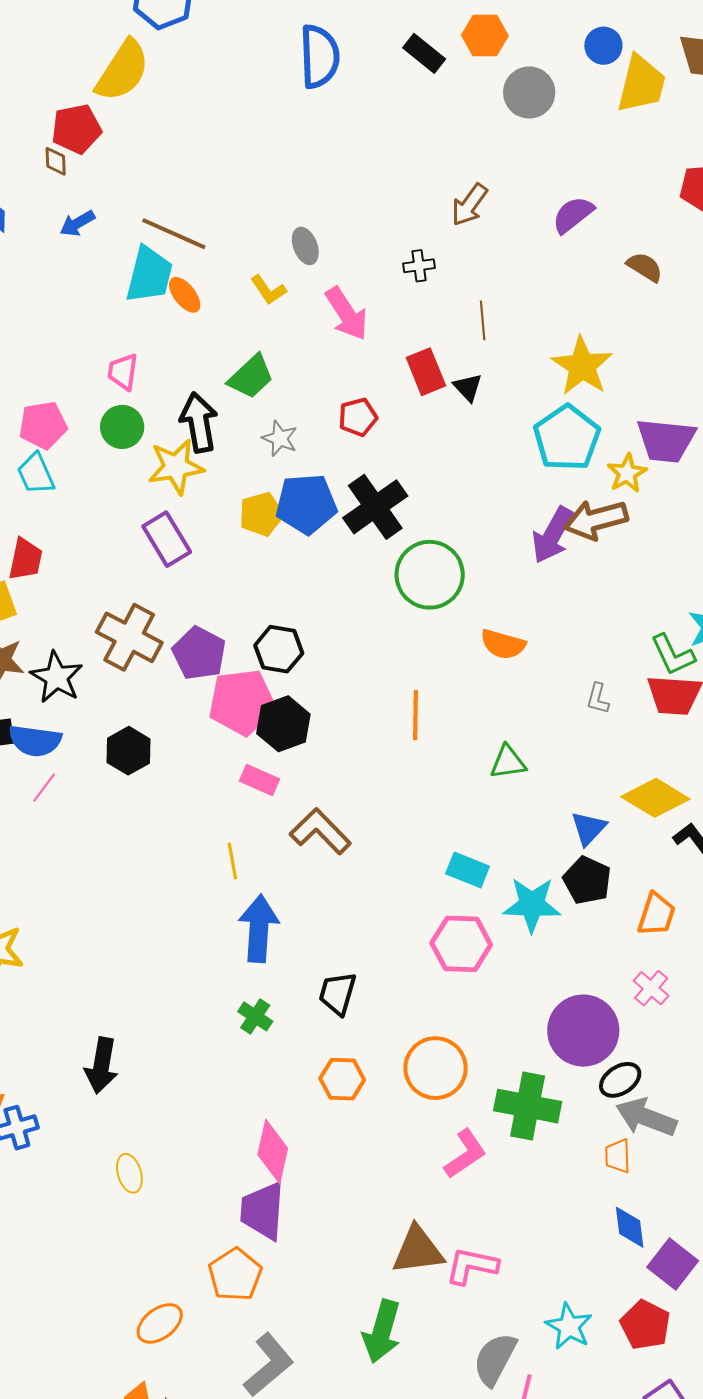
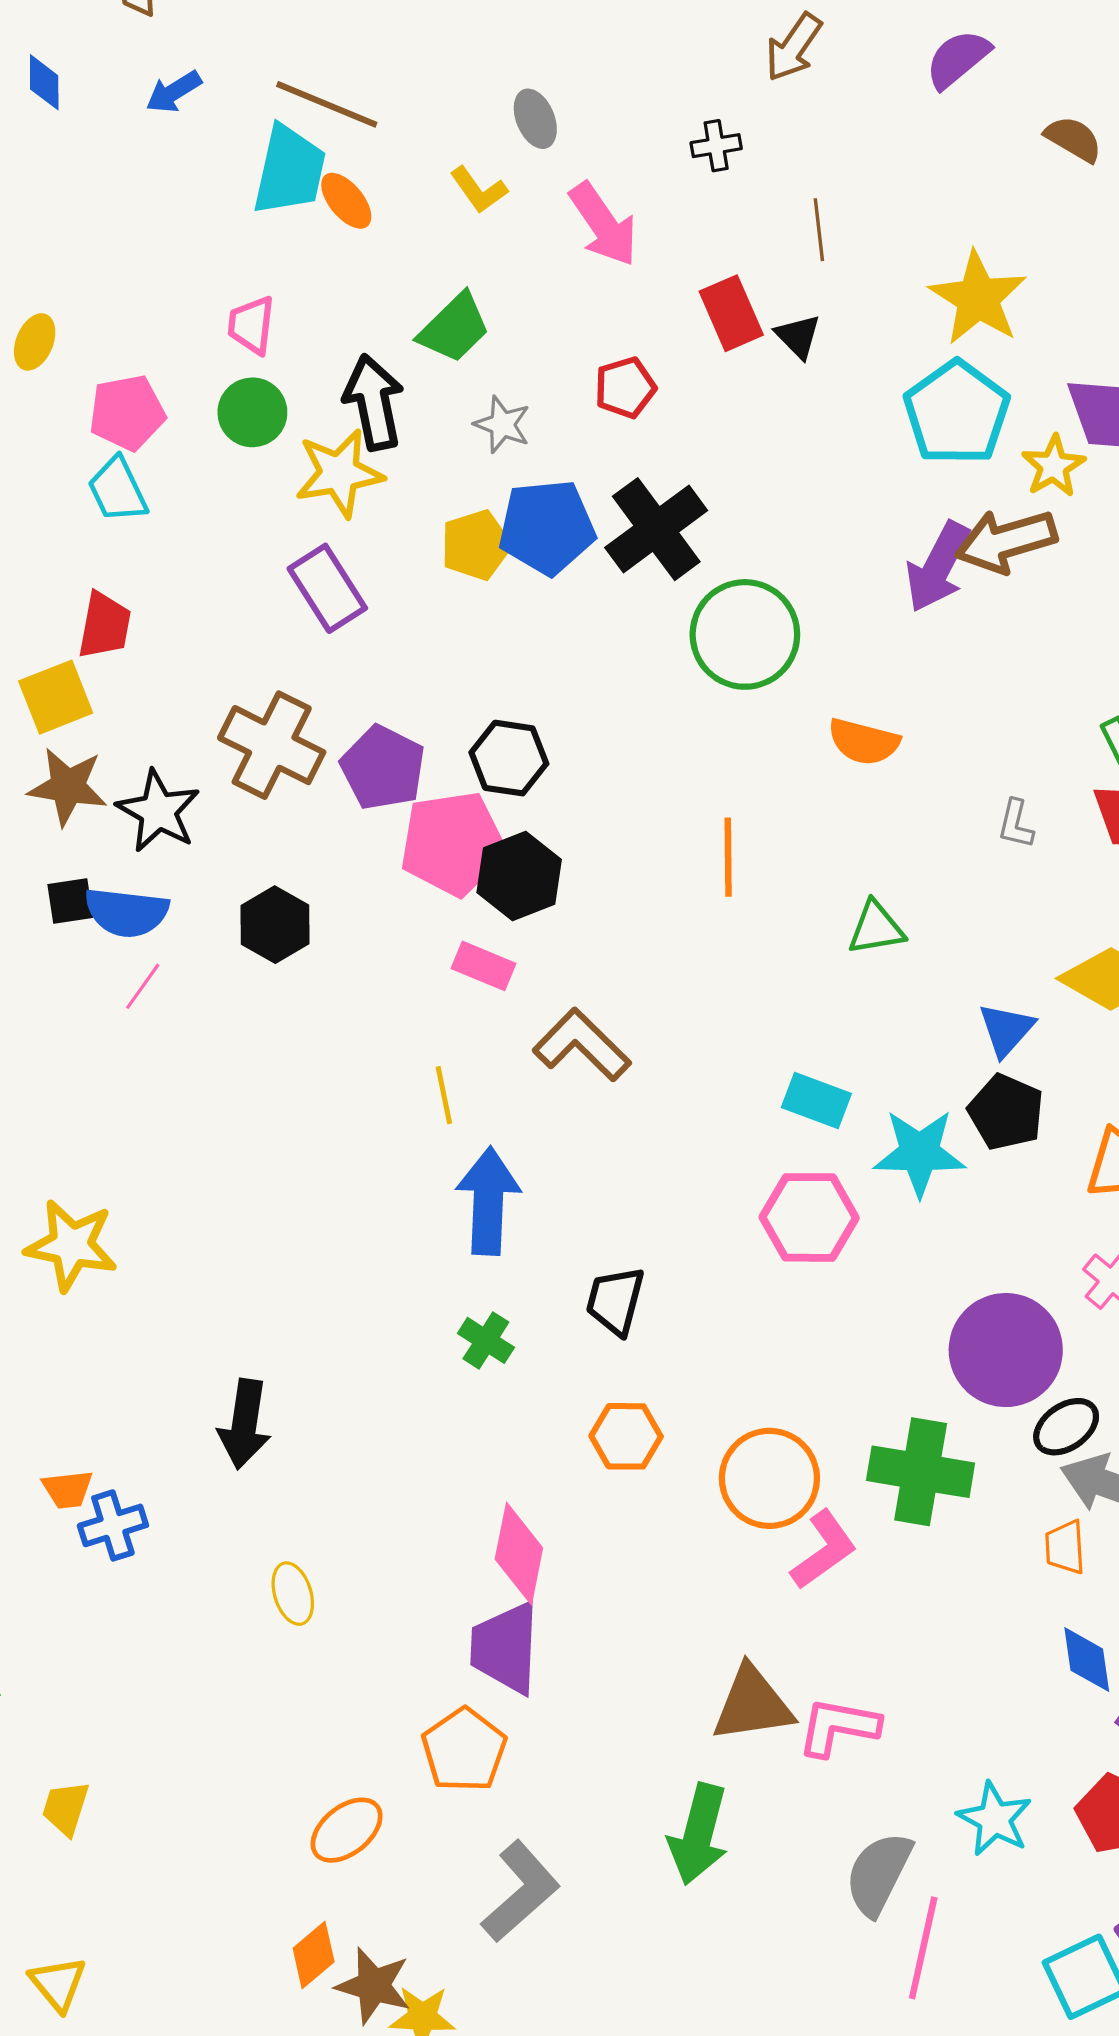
orange circle: (436, 1068) -> (769, 1478), moved

